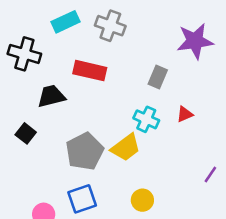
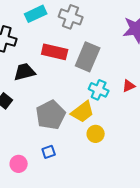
gray rectangle: (158, 77) -> (88, 57), moved, size x1.6
blue square: (82, 199) -> (49, 152), size x0.6
yellow circle: (142, 200) -> (96, 134), moved

